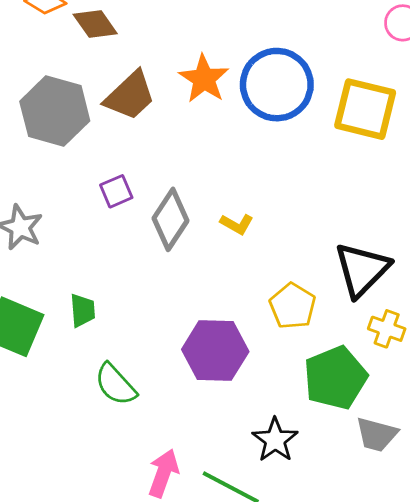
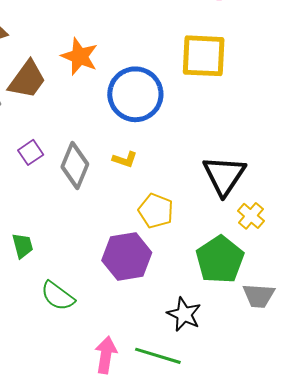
blue circle: (277, 85) -> (135, 94), moved
yellow pentagon: (293, 306) -> (156, 211), moved
yellow cross: (387, 329) -> (251, 216), turned 32

